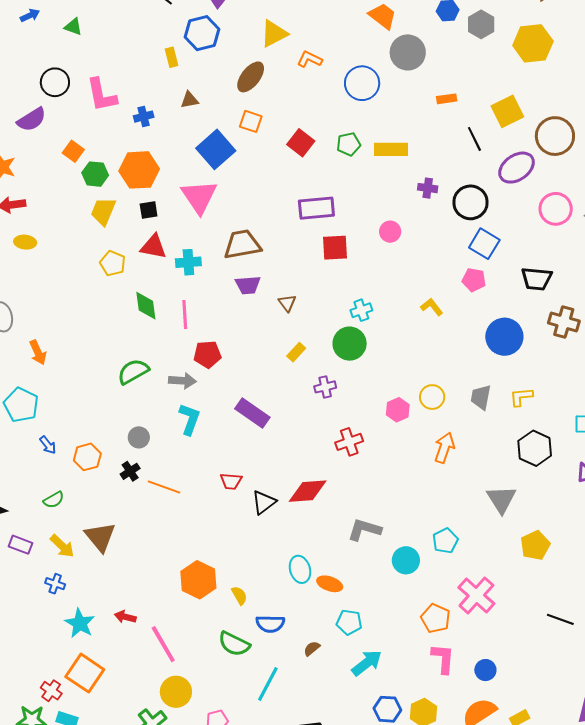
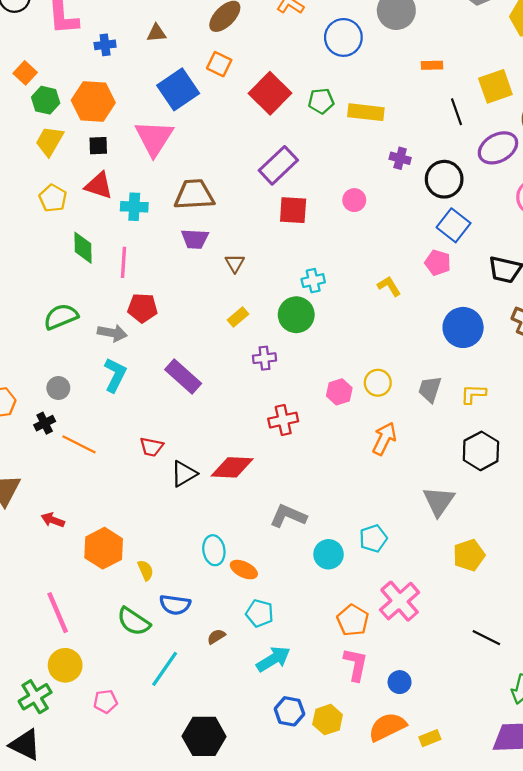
red square: (301, 143) -> (270, 93), size x1.4
purple rectangle: (316, 208) -> (278, 165), turned -45
red arrow: (125, 617) -> (53, 520), moved

